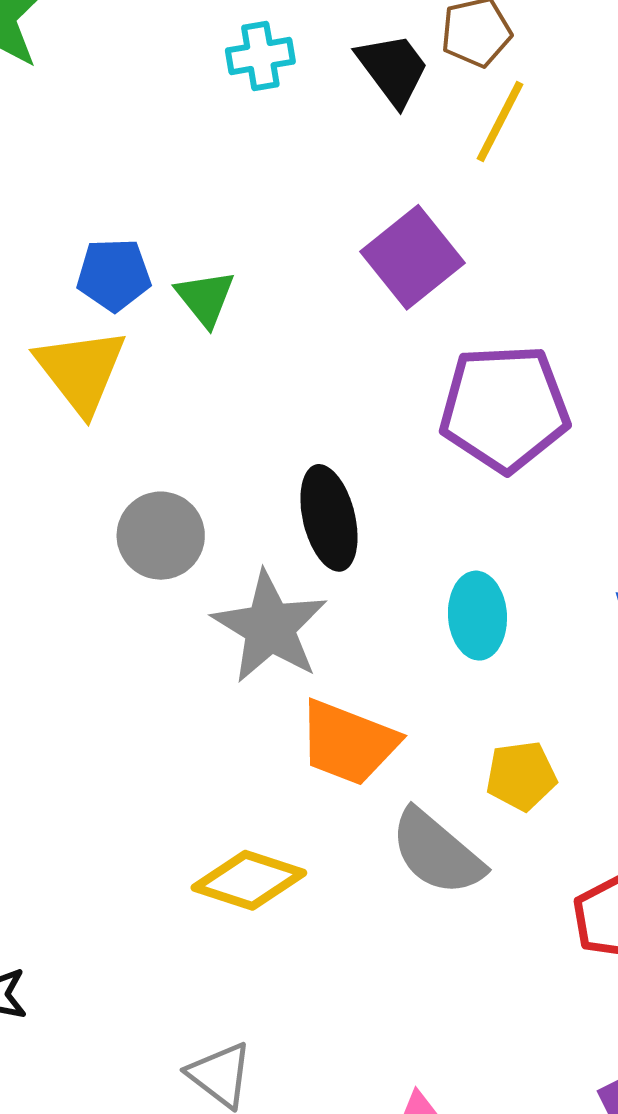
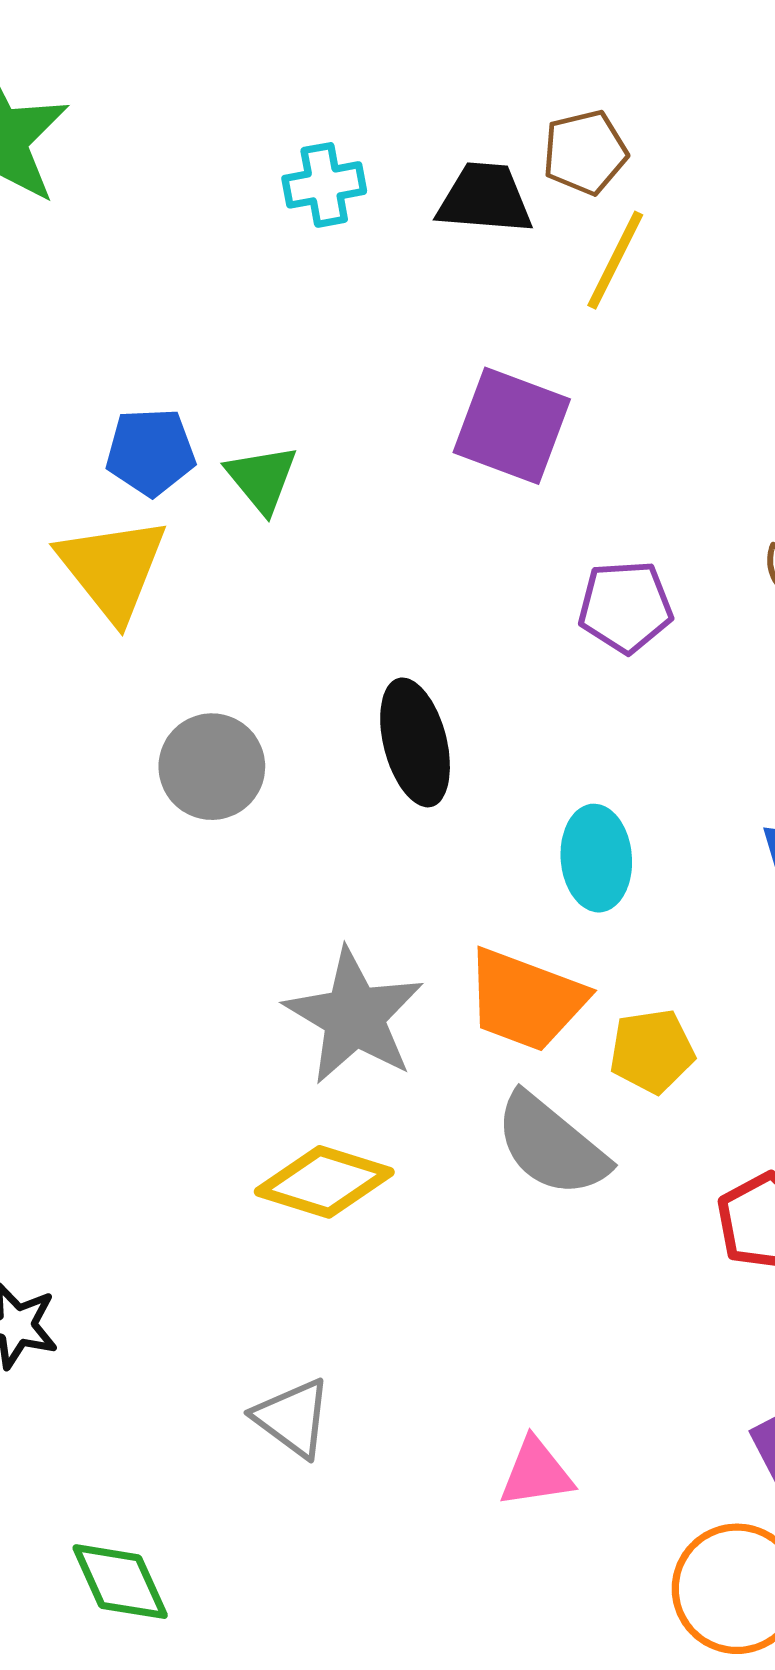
black trapezoid: (393, 69) -> (485, 199), turned -48
purple square: (413, 257) -> (512, 426), turned -30
purple pentagon: (504, 408) -> (625, 607), size x0.6
gray star: (270, 627) -> (354, 1016), moved
orange trapezoid: (348, 743) -> (526, 1000), moved

